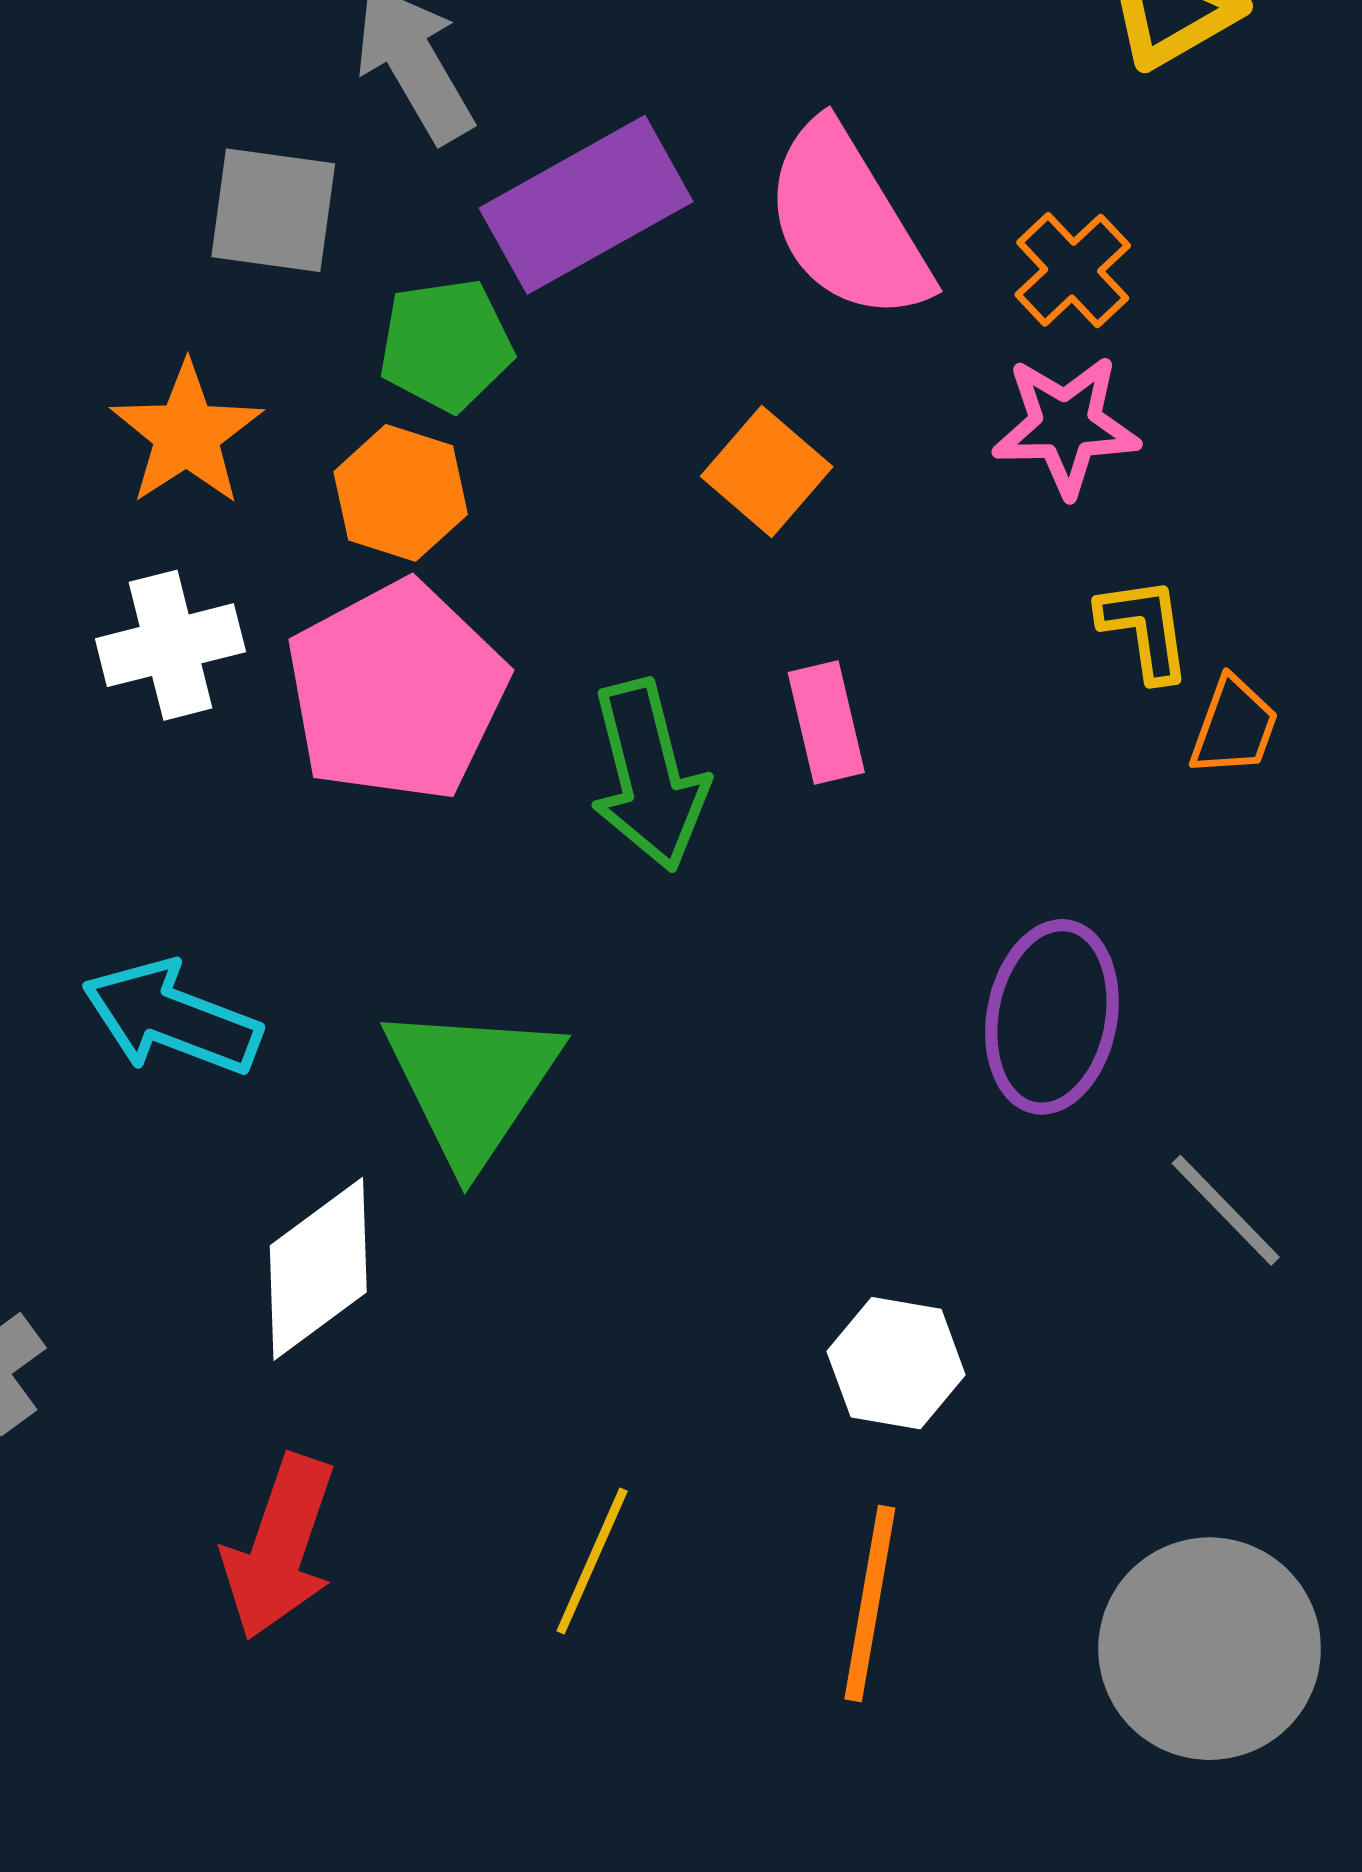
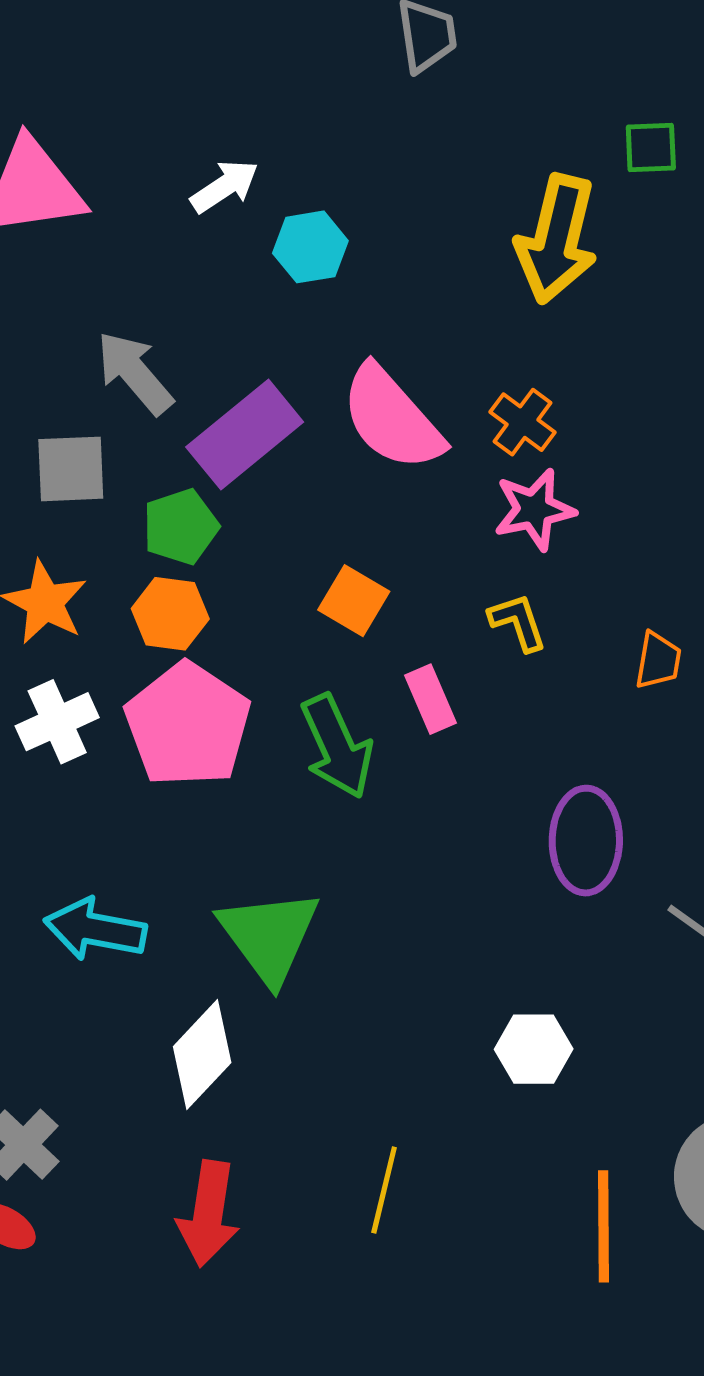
orange square: (767, 472) -> (354, 601), moved
yellow L-shape: (1145, 629) -> (518, 622), moved
orange line: (870, 1603) -> (603, 1226), moved

